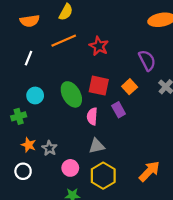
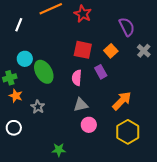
green ellipse: (71, 94) -> (44, 72), moved
orange star: (29, 145) -> (16, 96), moved
pink circle: (70, 168) -> (89, 125), moved
orange arrow: (149, 171) -> (122, 101), moved
yellow hexagon: (103, 176) -> (128, 132), moved

